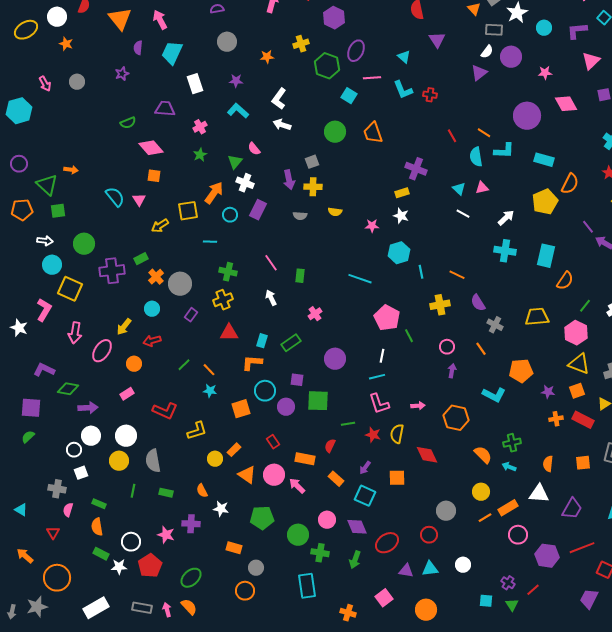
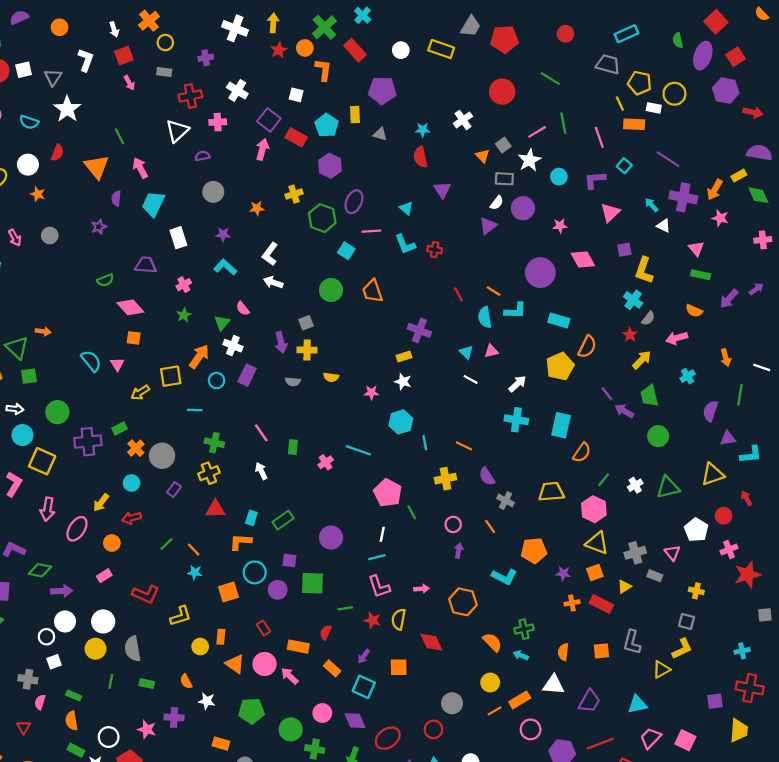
pink cross: (315, 314) -> (326, 462), moved
orange rectangle: (234, 450) -> (221, 637), turned -40

